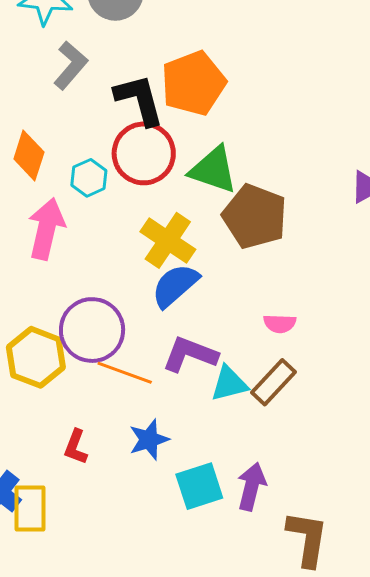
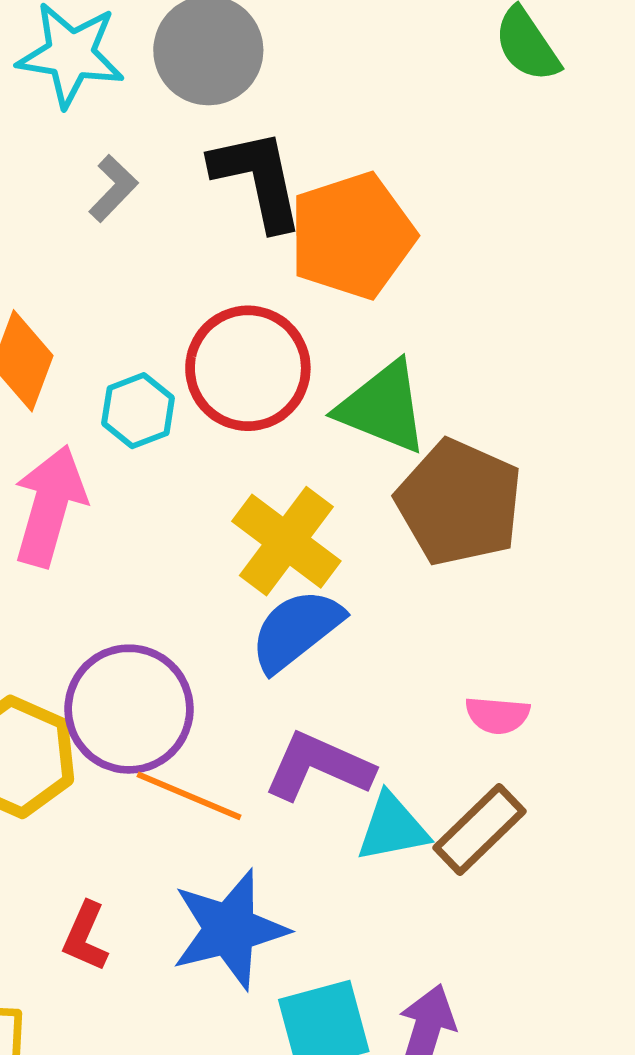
gray L-shape: (71, 65) -> (113, 188), size x0.7
black L-shape: (139, 100) -> (258, 179), moved
blue star: (149, 440) -> (230, 929), size x1.5

